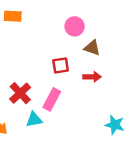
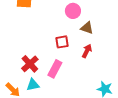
red arrow: (92, 77) -> (87, 51), turned -64
cyan triangle: (34, 120) -> (33, 85), moved

